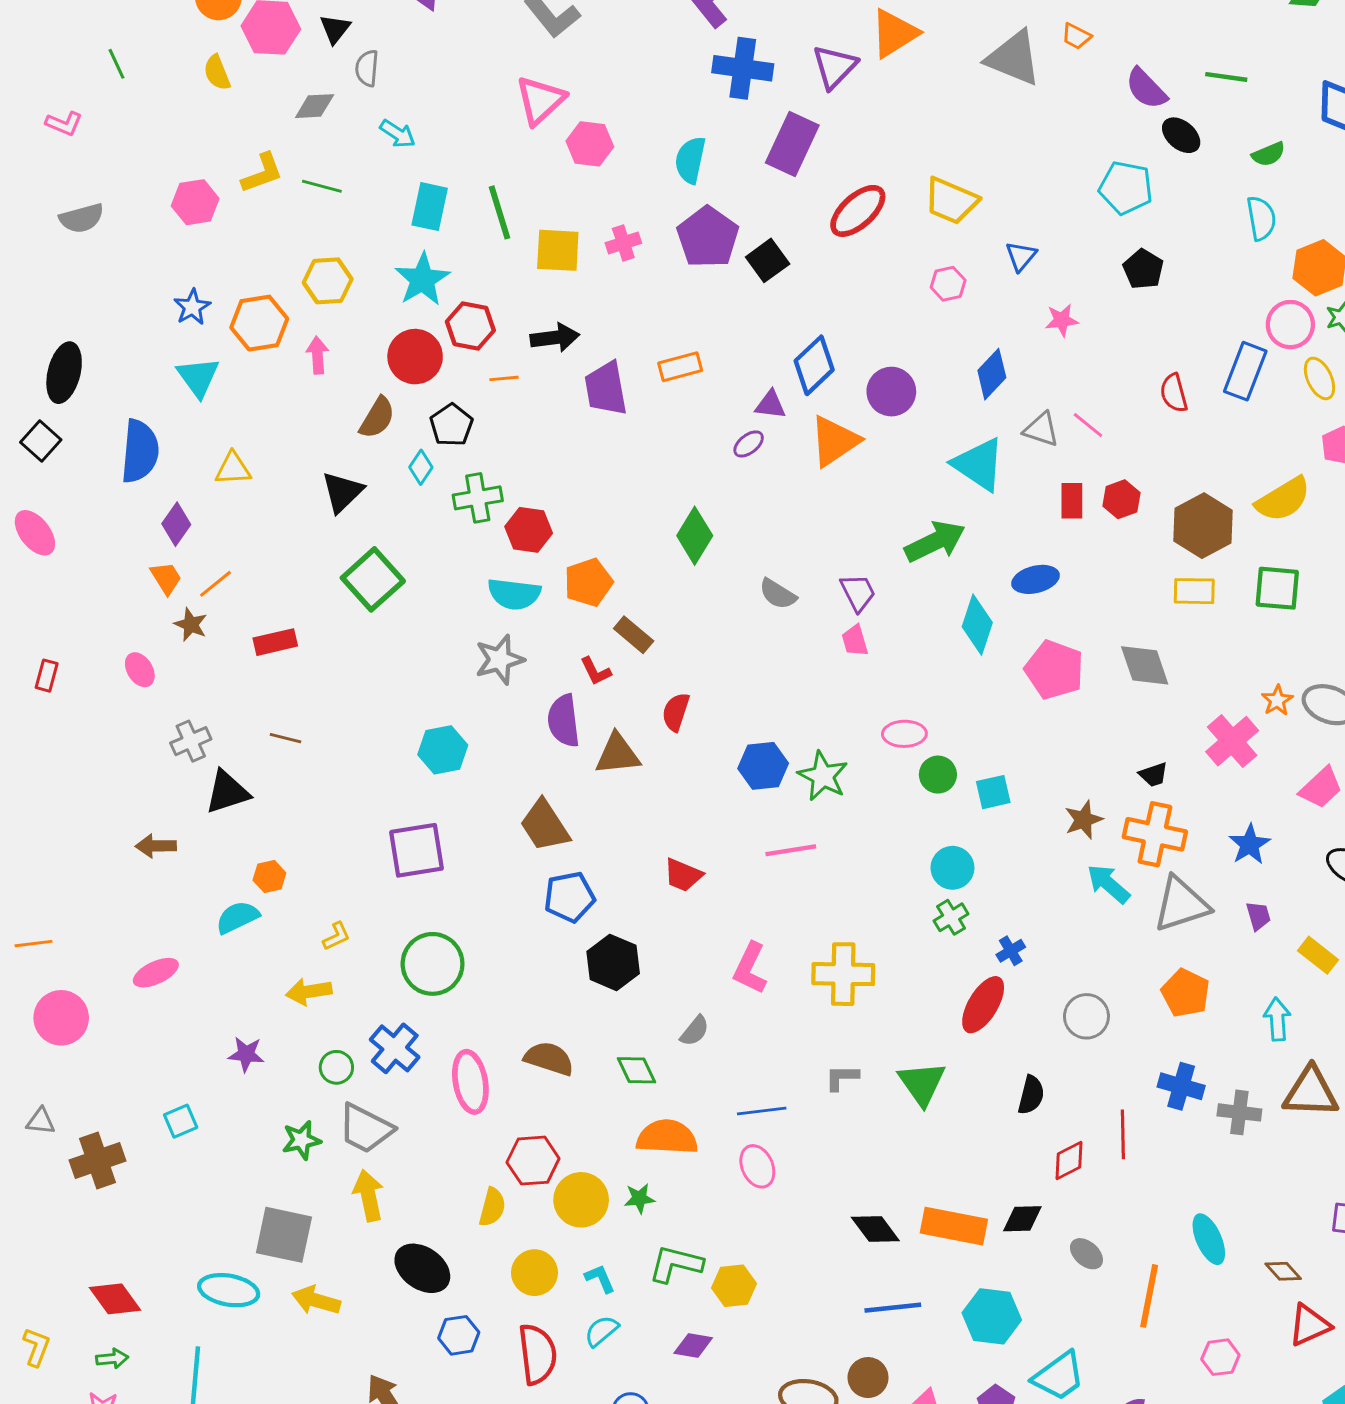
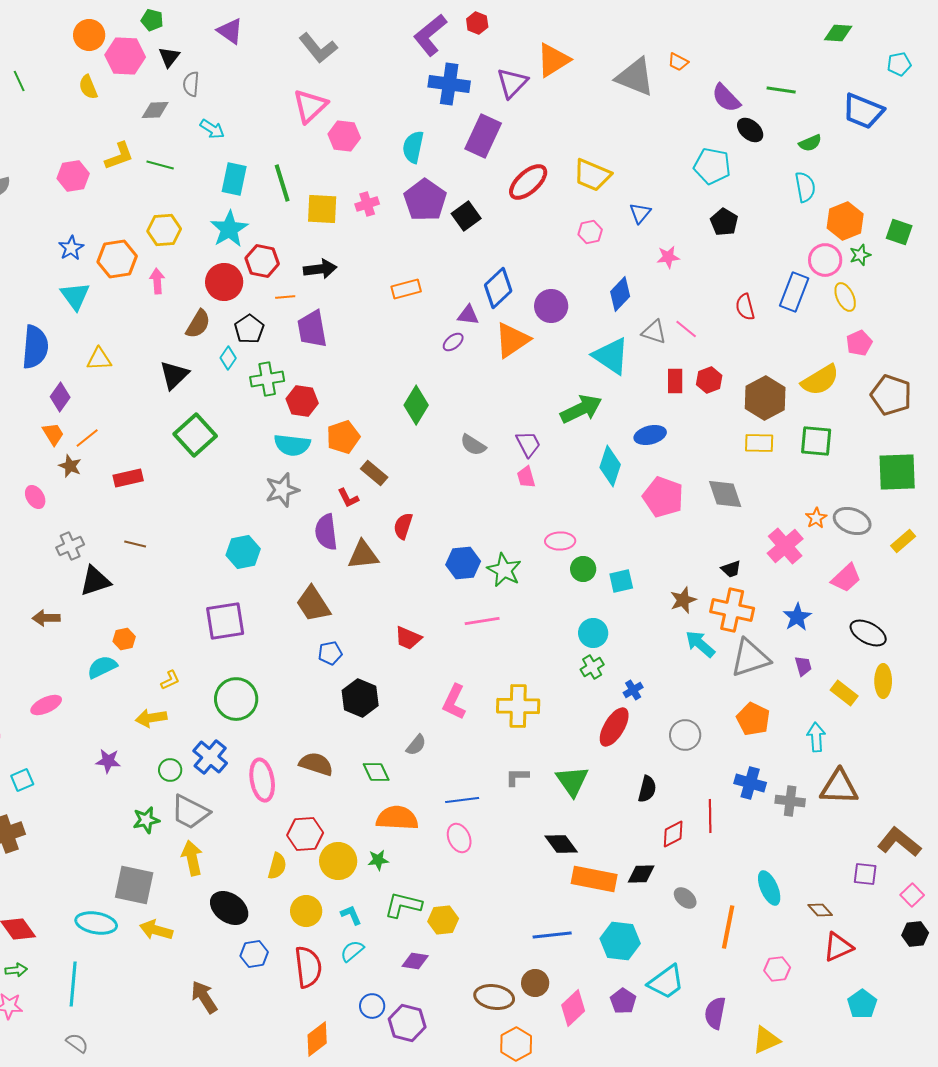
purple trapezoid: (606, 389) -> (312, 329), moved
blue pentagon: (569, 897) -> (330, 653), size x0.7
cyan square: (181, 1121) -> (22, 780), moved
black diamond: (875, 1229) -> (561, 844), moved

